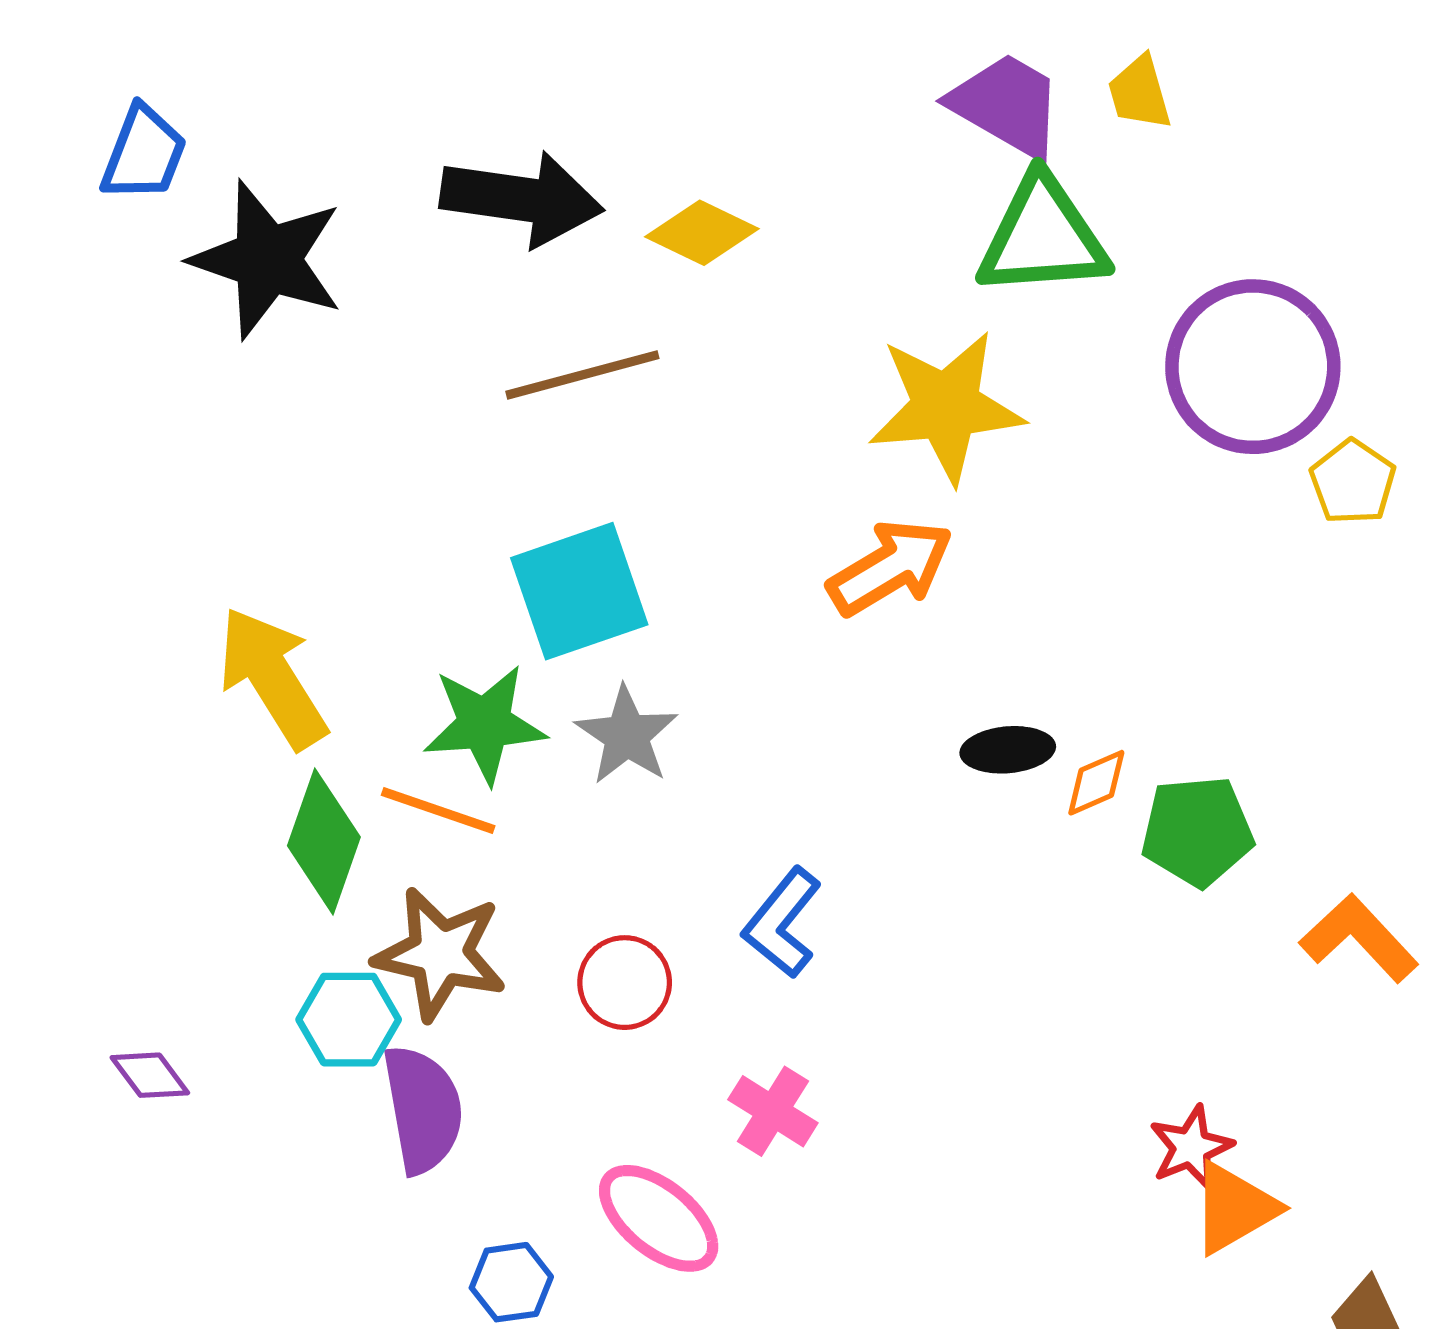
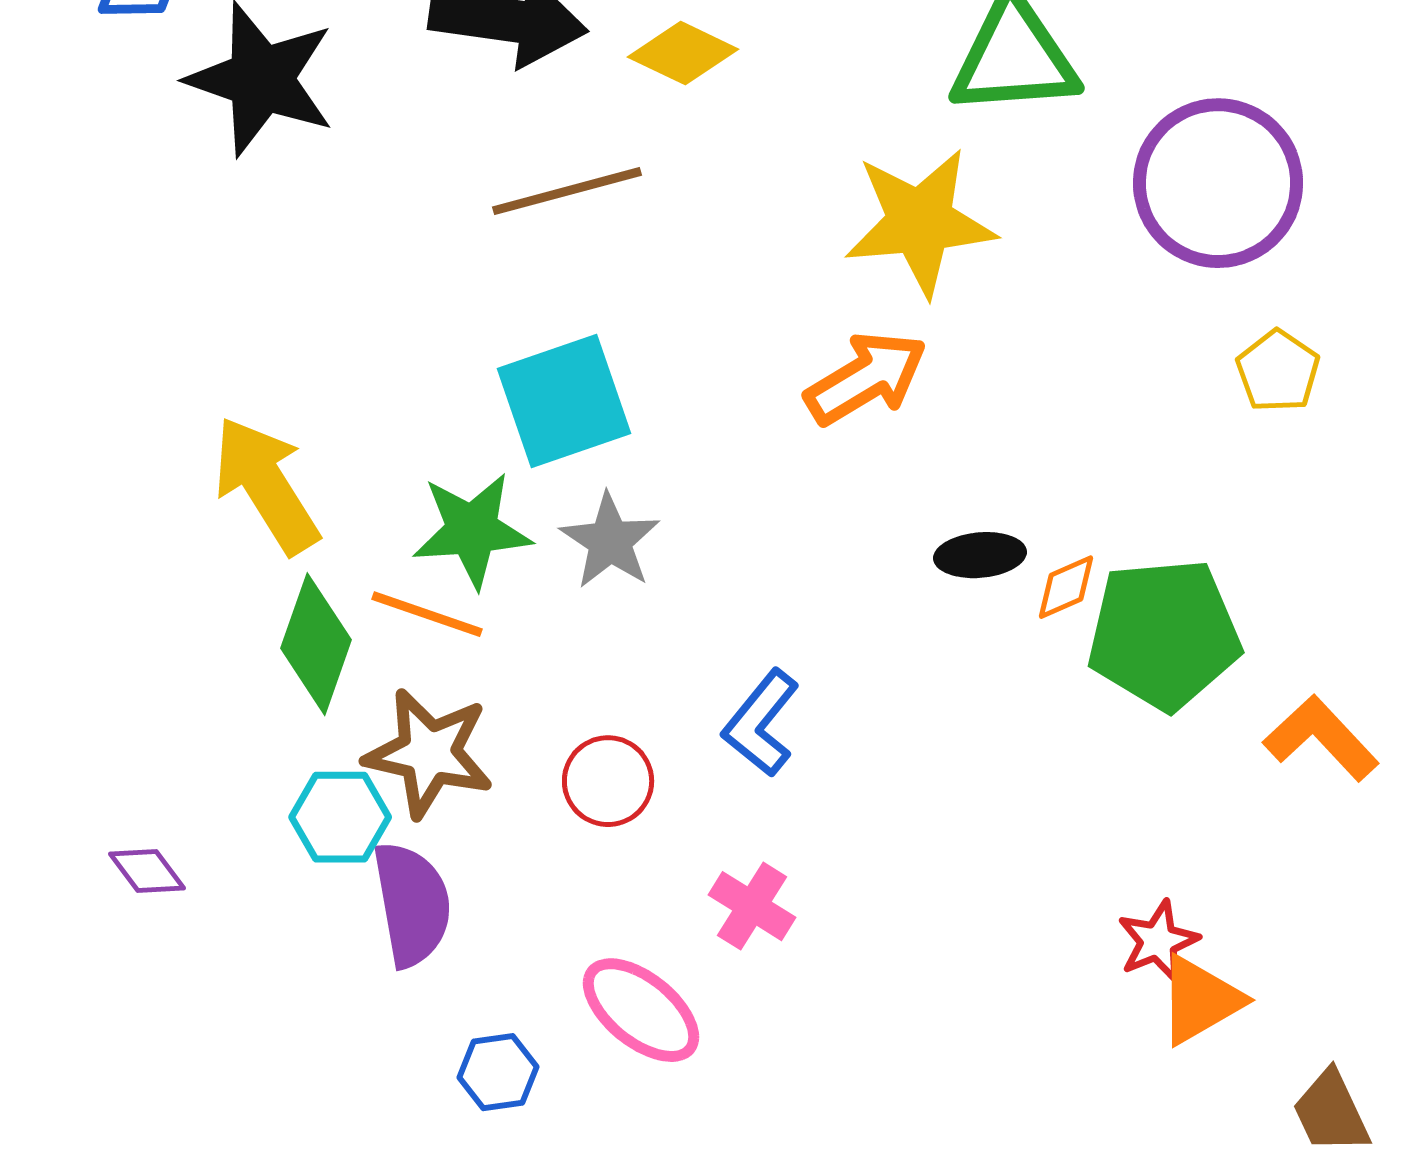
yellow pentagon: (1353, 482) -> (1278, 371), moved
green pentagon: (1197, 831) -> (1164, 634), size x1.4

